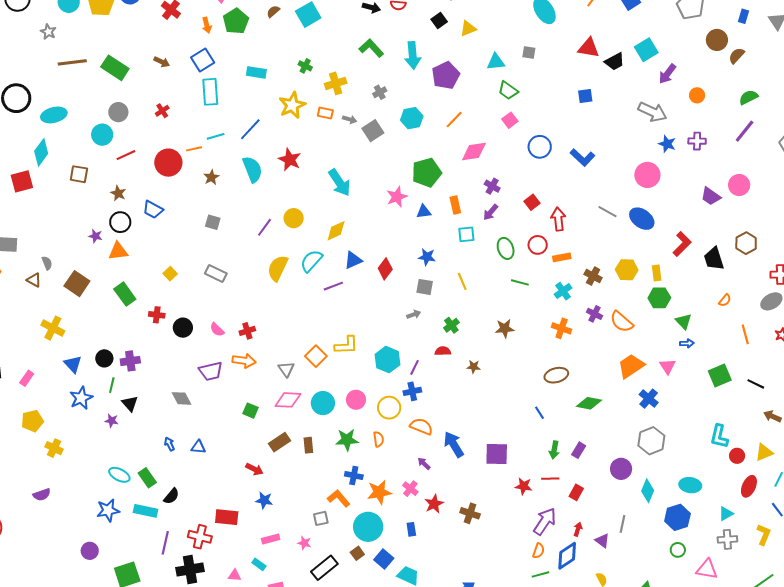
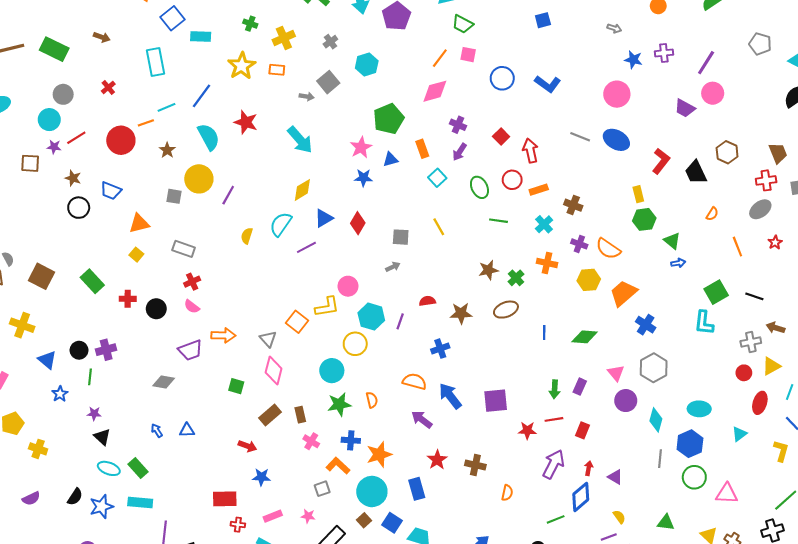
blue square: (203, 60) -> (173, 18), moved
gray arrow: (652, 112) -> (614, 28), size x0.5
gray arrow: (350, 119) -> (307, 96), moved
orange line: (454, 120) -> (440, 58), moved
pink square: (510, 120) -> (468, 55), turned -35
purple line: (745, 131) -> (706, 63), moved
yellow circle: (294, 218) -> (199, 179), moved, size x1.4
cyan square: (466, 234) -> (437, 178), turned -30
purple star: (95, 236) -> (54, 147), moved
orange triangle: (118, 251) -> (139, 223), moved
blue star: (427, 257) -> (363, 178), moved
yellow semicircle: (278, 268) -> (247, 236), size x0.6
yellow hexagon: (627, 270) -> (589, 280), moved
green cross: (451, 325) -> (516, 278), moved
red cross: (247, 331) -> (192, 282), moved
pink triangle: (668, 366) -> (616, 373), moved
brown star: (474, 367) -> (461, 313), size x1.5
brown ellipse: (556, 375) -> (506, 310), moved
blue cross: (412, 391) -> (440, 349), moved
blue star: (81, 398) -> (60, 394), size x0.7
gray diamond: (182, 398) -> (164, 382), turned -45
pink diamond: (288, 400) -> (274, 370), turned -72
pink circle: (356, 400) -> (348, 286), moved
cyan circle: (323, 403) -> (332, 371), moved
black triangle: (130, 404) -> (102, 437), moved
yellow circle: (389, 408) -> (355, 344), moved
blue line: (540, 413) -> (544, 333), moved, turned 40
cyan L-shape: (719, 436) -> (704, 323), moved
purple arrow: (424, 464) -> (422, 419), size x1.5
pink cross: (410, 489) -> (311, 441), moved
black semicircle: (171, 496) -> (75, 497), moved
gray line: (622, 524) -> (660, 459), moved
blue rectangle: (411, 529) -> (417, 489), size x1.5
red cross: (200, 537) -> (238, 525), moved, size x0.6
gray cross: (727, 539) -> (751, 342), moved
green circle: (678, 550) -> (694, 477), size x1.5
orange semicircle: (539, 551) -> (507, 493), moved

